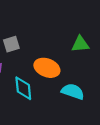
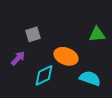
cyan diamond: (23, 88) -> (44, 75), turned 70

